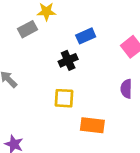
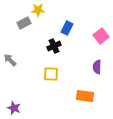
blue rectangle: (86, 36) -> (67, 28), turned -40
orange rectangle: (92, 125) -> (85, 96), moved

